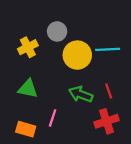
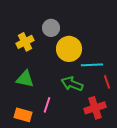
cyan line: (108, 49) -> (92, 65), moved
red line: (109, 91) -> (107, 82), moved

